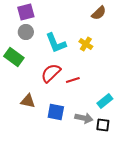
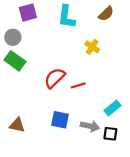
gray circle: (26, 32) -> (13, 37), moved
cyan L-shape: (56, 43) -> (66, 17), moved, turned 30
brown triangle: (28, 101) -> (17, 125), moved

